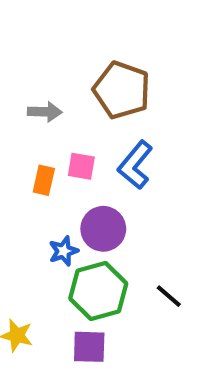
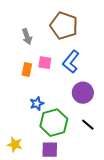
gray arrow: (45, 112) -> (27, 37), turned 70
purple circle: (103, 229) -> (83, 93), moved

